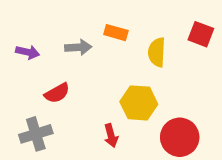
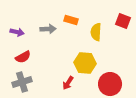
red semicircle: (57, 93) -> (23, 57), moved
red arrow: (111, 136) -> (68, 83), turned 48

